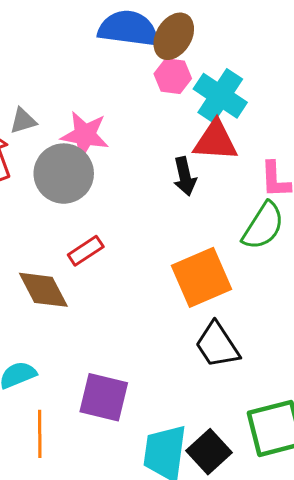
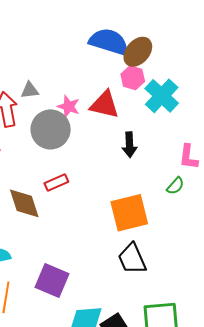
pink star: (85, 135) -> (69, 107), size x0.7
red triangle: (215, 141) -> (105, 105), moved
green semicircle: (263, 226) -> (175, 186), size x0.6

